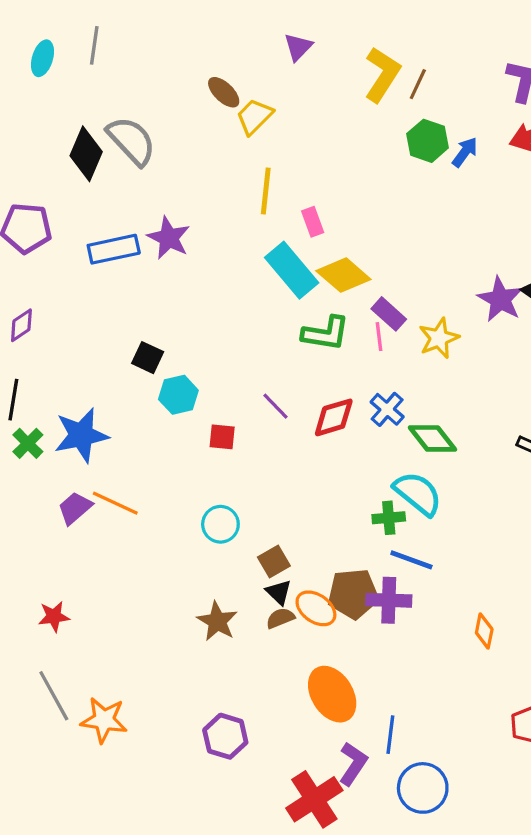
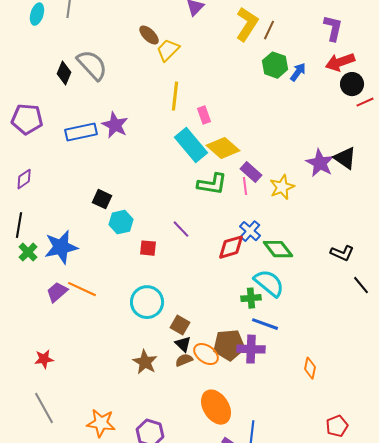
black diamond: (86, 154) -> (64, 73), size x0.7
red diamond: (334, 417) -> (231, 247), moved
cyan circle: (220, 524) -> (147, 302), size x1.4
brown square: (274, 561) -> (180, 325), turned -30
orange star: (104, 720) -> (101, 423), moved

